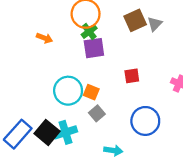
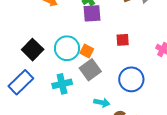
gray square: (97, 113) -> (90, 70), size x1.5
black square: (47, 132) -> (33, 50), moved

